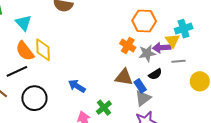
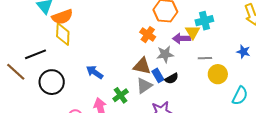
orange semicircle: (25, 51) -> (62, 17), moved, turned -75
gray star: (147, 53) -> (165, 54), moved
gray line: (179, 61) -> (205, 58), moved
black semicircle: (155, 74) -> (172, 79), moved
gray triangle: (143, 98) -> (144, 86), moved

